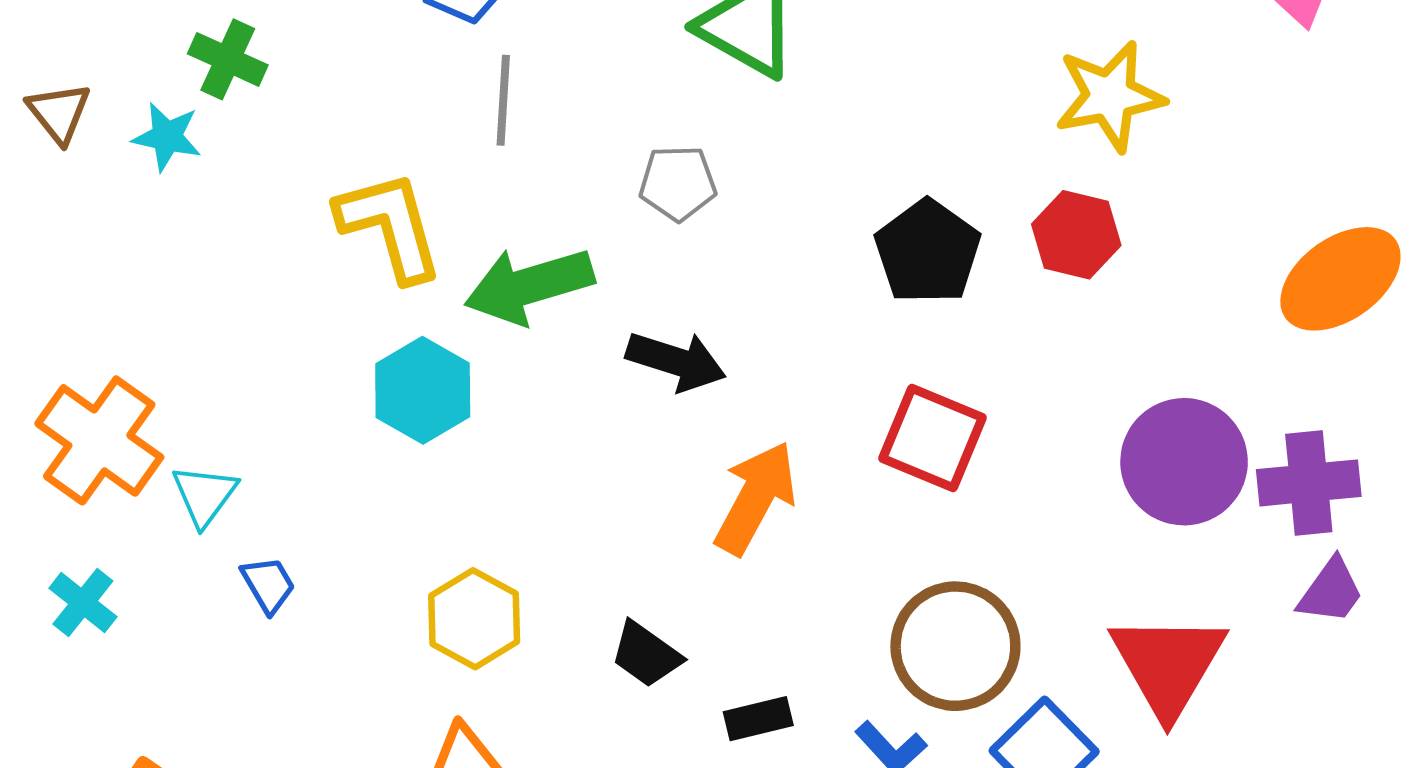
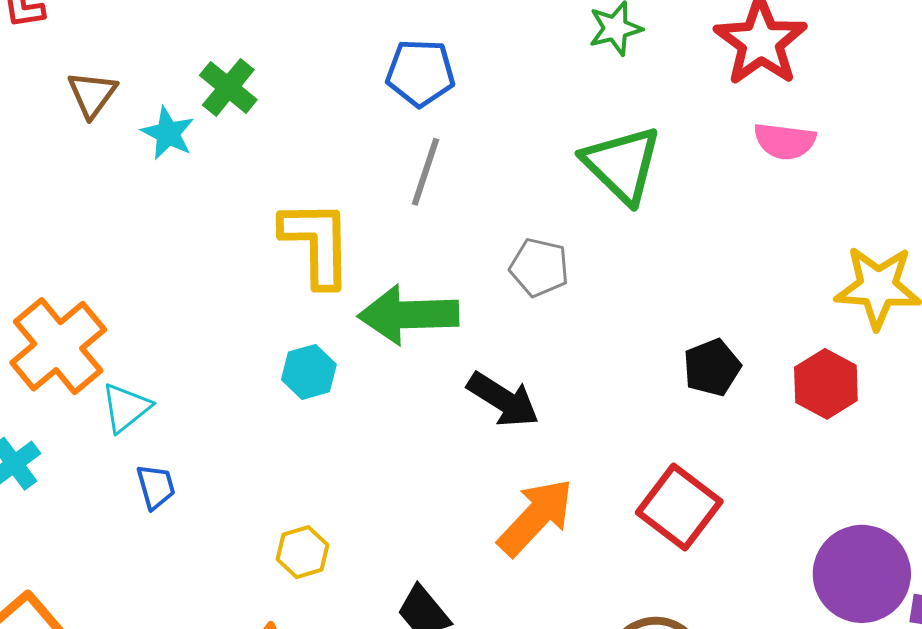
black pentagon: (928, 252) -> (712, 367), size x0.7
cyan hexagon: (423, 390) -> (309, 372), size x0.7
yellow hexagon: (474, 619) -> (303, 552), size x0.7

